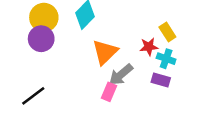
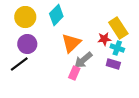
yellow rectangle: (167, 32) -> (118, 28), size x1.5
purple circle: (41, 39) -> (27, 44), moved
black line: (33, 96) -> (19, 64), moved

